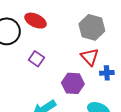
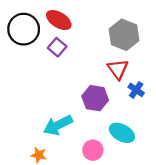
purple square: (36, 59) -> (57, 47), moved
blue cross: (107, 73) -> (136, 90), turned 32

